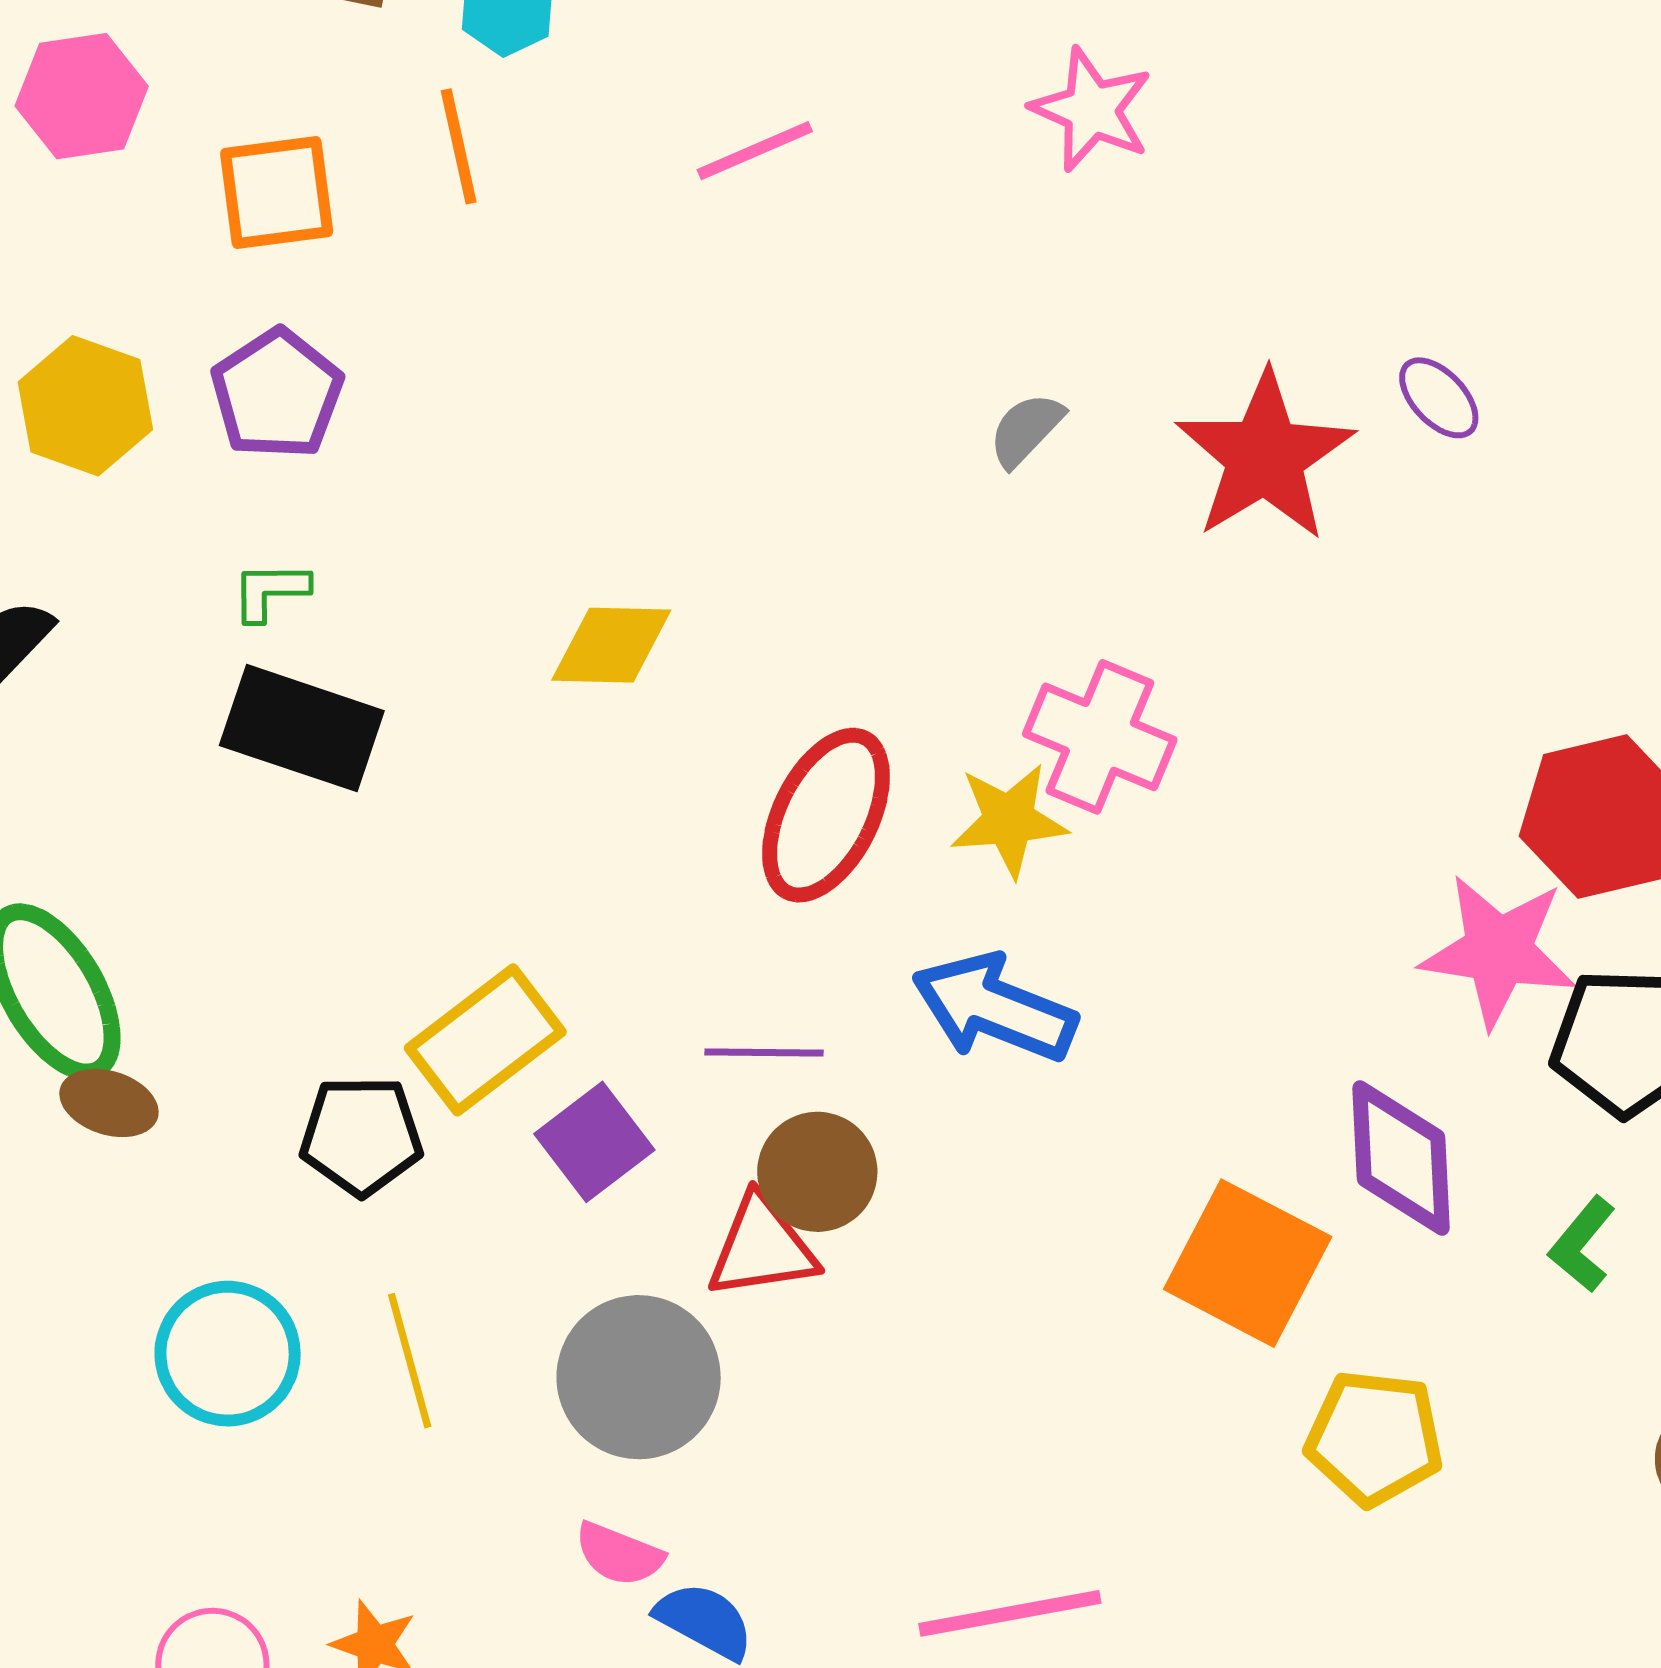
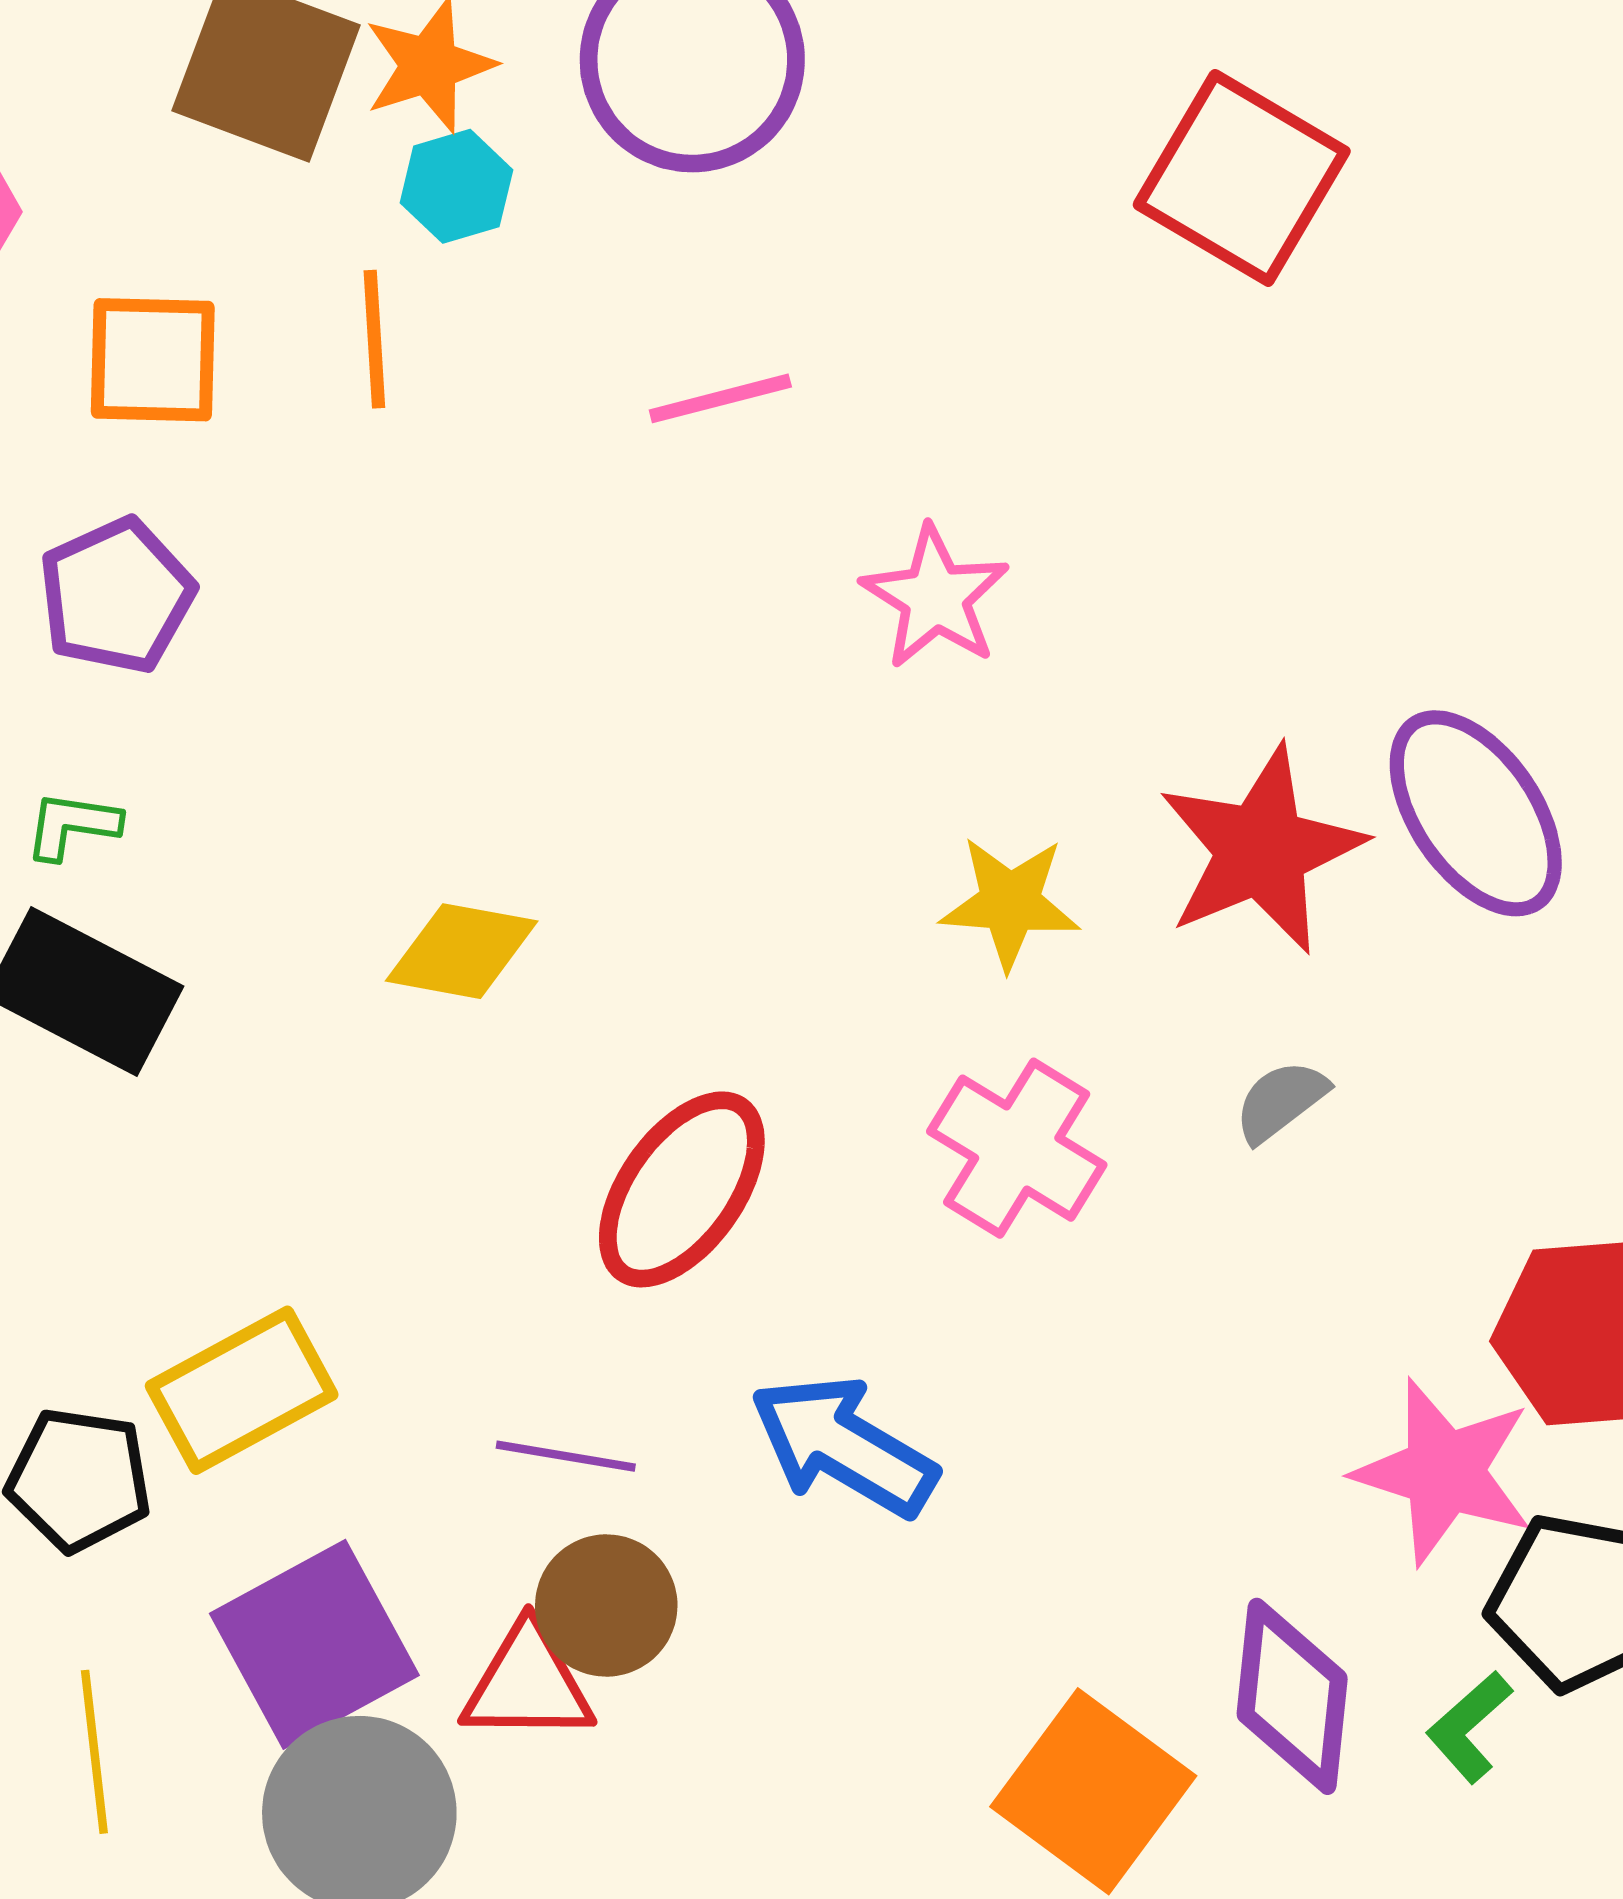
pink star: (1092, 110) -> (935, 597), moved
purple ellipse: (1439, 398) -> (1476, 813), size x2.0
gray semicircle: (1026, 430) -> (1281, 1101), moved
yellow star: (1009, 820) -> (1010, 903), moved
purple square: (594, 1142) -> (314, 1644), moved, size x1.5
green L-shape: (1582, 1244) -> (1469, 1727), moved

